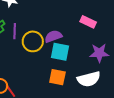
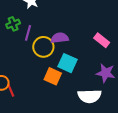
purple semicircle: (53, 36) -> (60, 38), moved
orange square: (57, 77) -> (53, 76), moved

